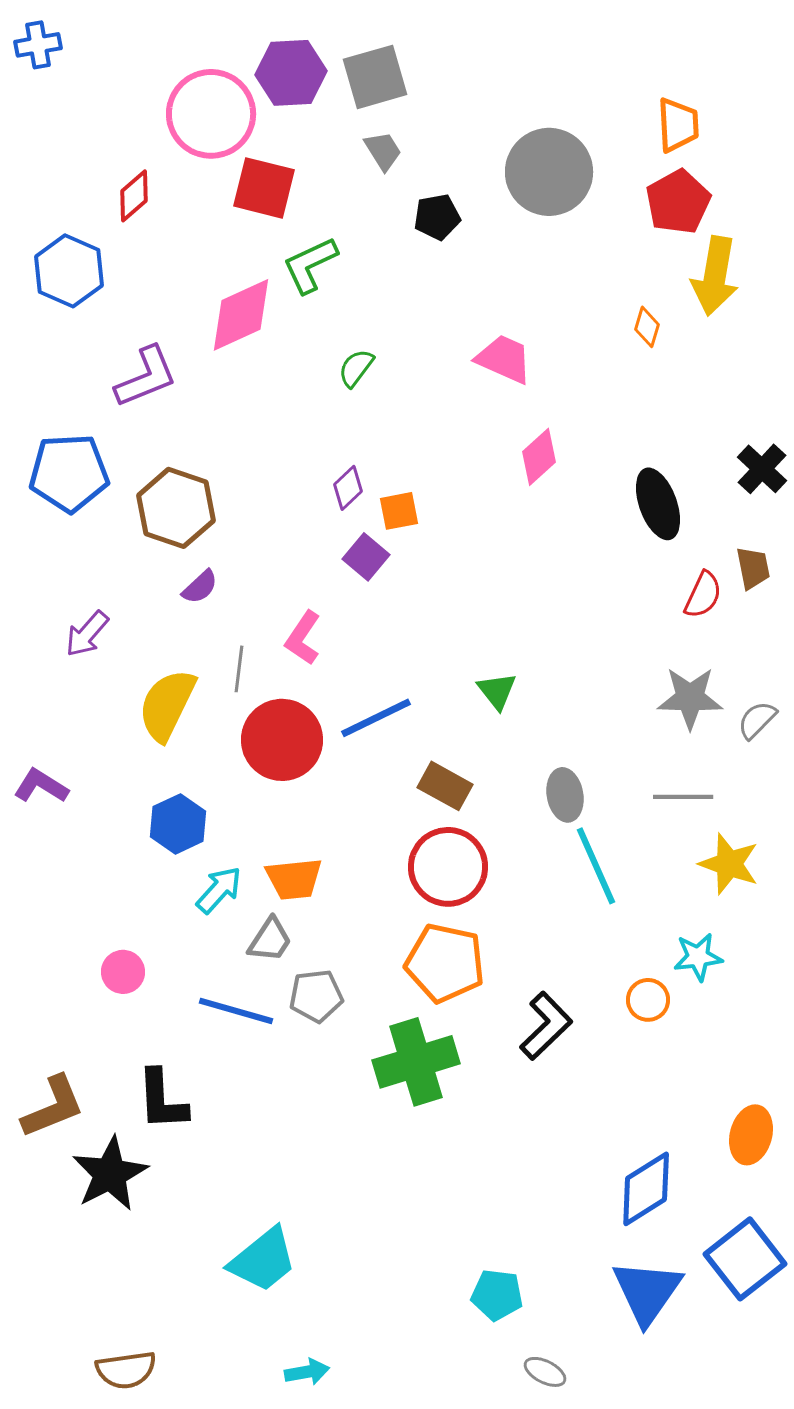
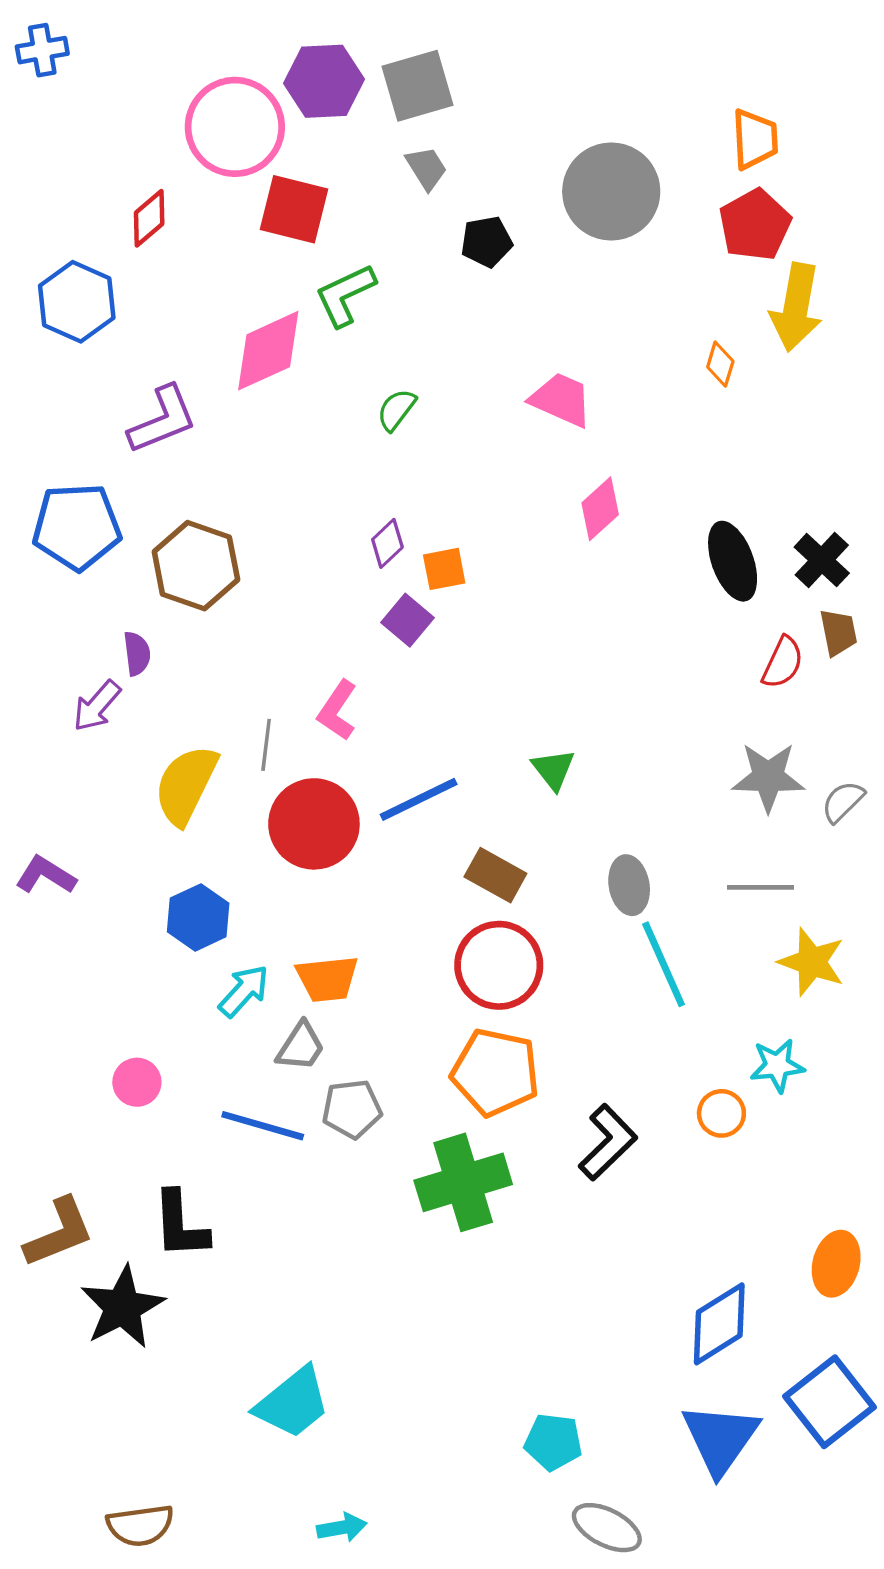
black cross: (762, 469) -> (822, 560), moved
purple semicircle: (200, 587) -> (137, 654), moved, turned -54
gray ellipse: (545, 1372) -> (607, 1528), size x1.5

